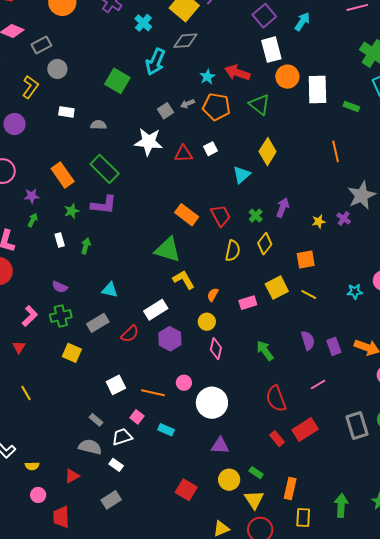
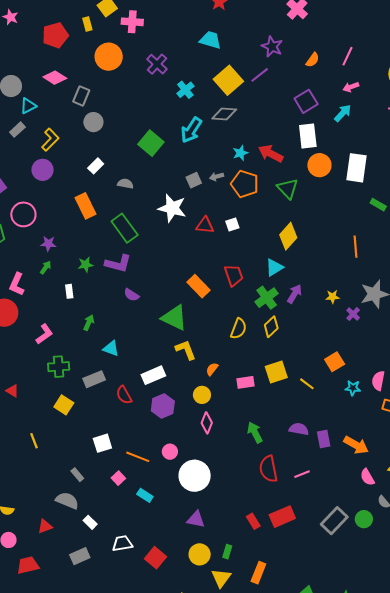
gray rectangle: (41, 45) -> (81, 96), turned -48
yellow L-shape: (30, 87) -> (50, 140), moved
white rectangle: (317, 89) -> (357, 168), moved
white rectangle: (66, 112) -> (96, 166), turned -63
orange rectangle: (63, 175) -> (86, 206), moved
cyan triangle: (242, 175) -> (274, 267), moved
red trapezoid: (221, 216) -> (234, 275), moved
green cross: (256, 216) -> (267, 298), size x1.6
yellow star: (319, 221) -> (333, 297), moved
green arrow: (86, 246) -> (89, 323), moved
orange square: (306, 260) -> (335, 362), moved, turned -30
purple semicircle: (60, 287) -> (131, 295), moved
pink L-shape: (30, 316) -> (44, 334), moved
red semicircle: (130, 334) -> (124, 395), turned 96
purple semicircle: (308, 341) -> (299, 429), turned -72
red triangle: (19, 347) -> (12, 391), turned -40
yellow line: (26, 393) -> (34, 441), moved
red semicircle: (276, 399) -> (268, 469), moved
gray rectangle: (357, 425) -> (334, 521), turned 52
white trapezoid: (122, 437) -> (122, 543), moved
green rectangle: (256, 473) -> (227, 552), turned 64
red trapezoid: (61, 517) -> (28, 565), turned 70

